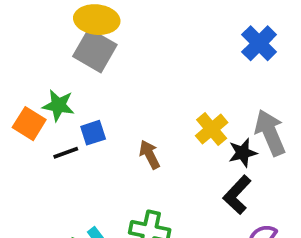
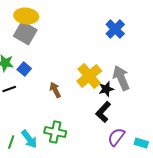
yellow cross: (212, 129) -> (89, 76), size x1.4
blue square: (93, 133) -> (24, 69), moved, turned -32

